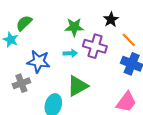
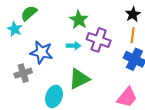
black star: (111, 20) -> (133, 14), moved
green star: (74, 27) -> (79, 20), turned 30
orange line: (129, 40) -> (133, 35), turned 49

